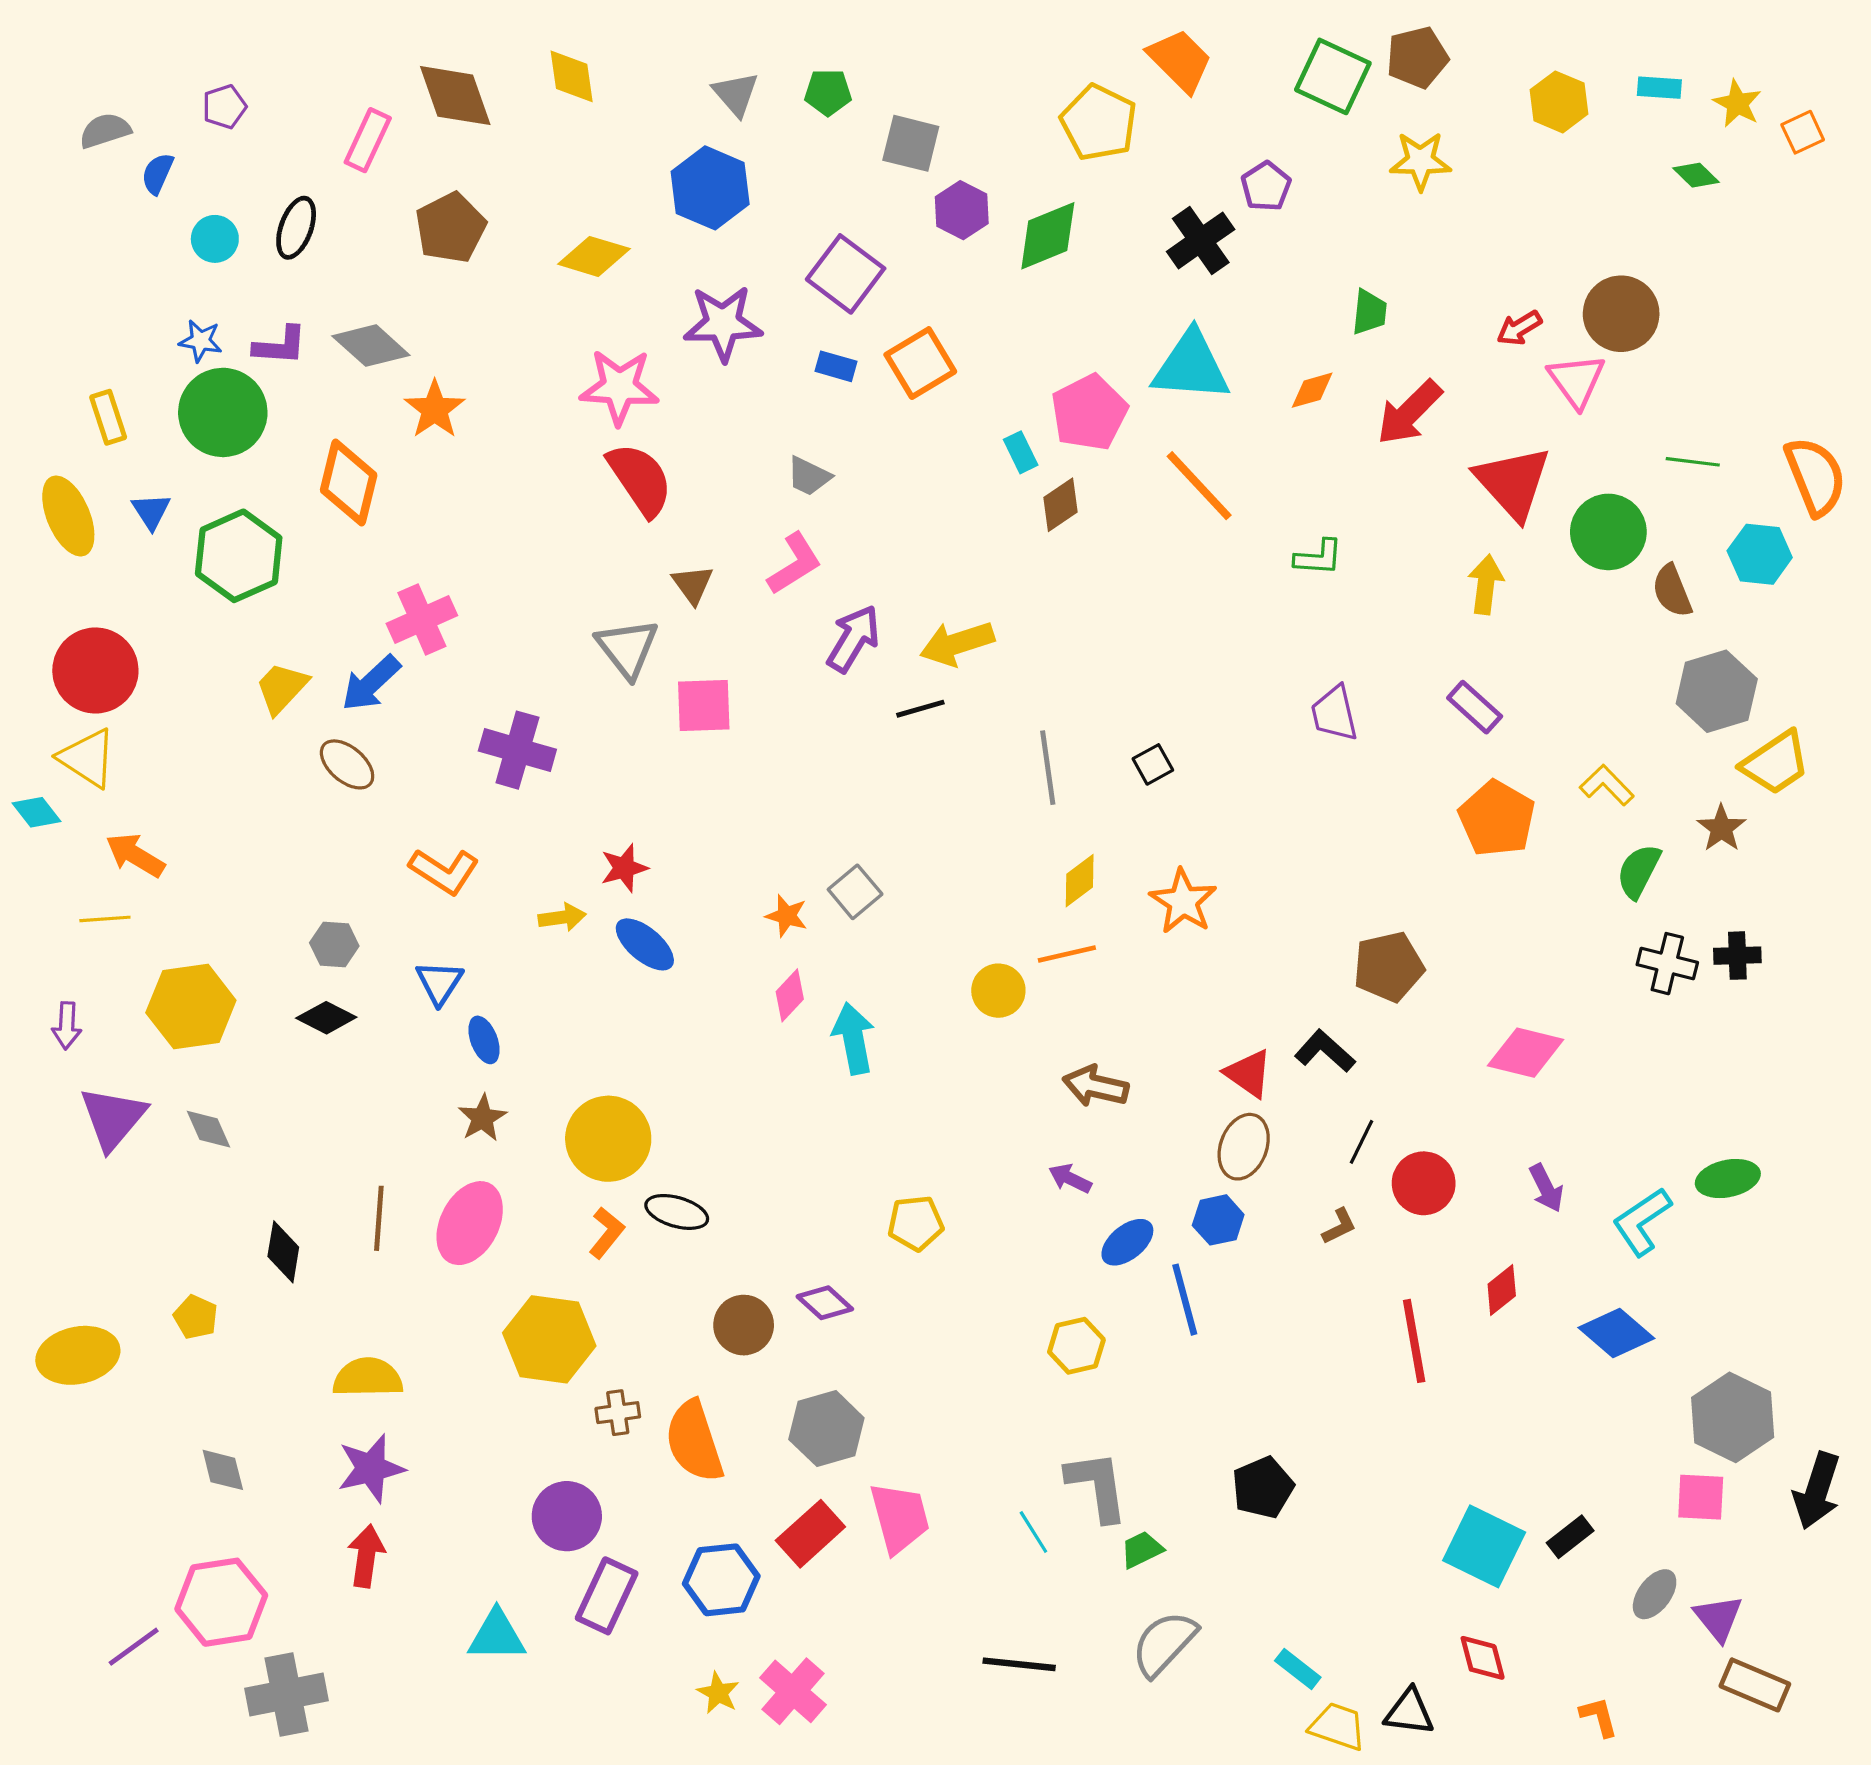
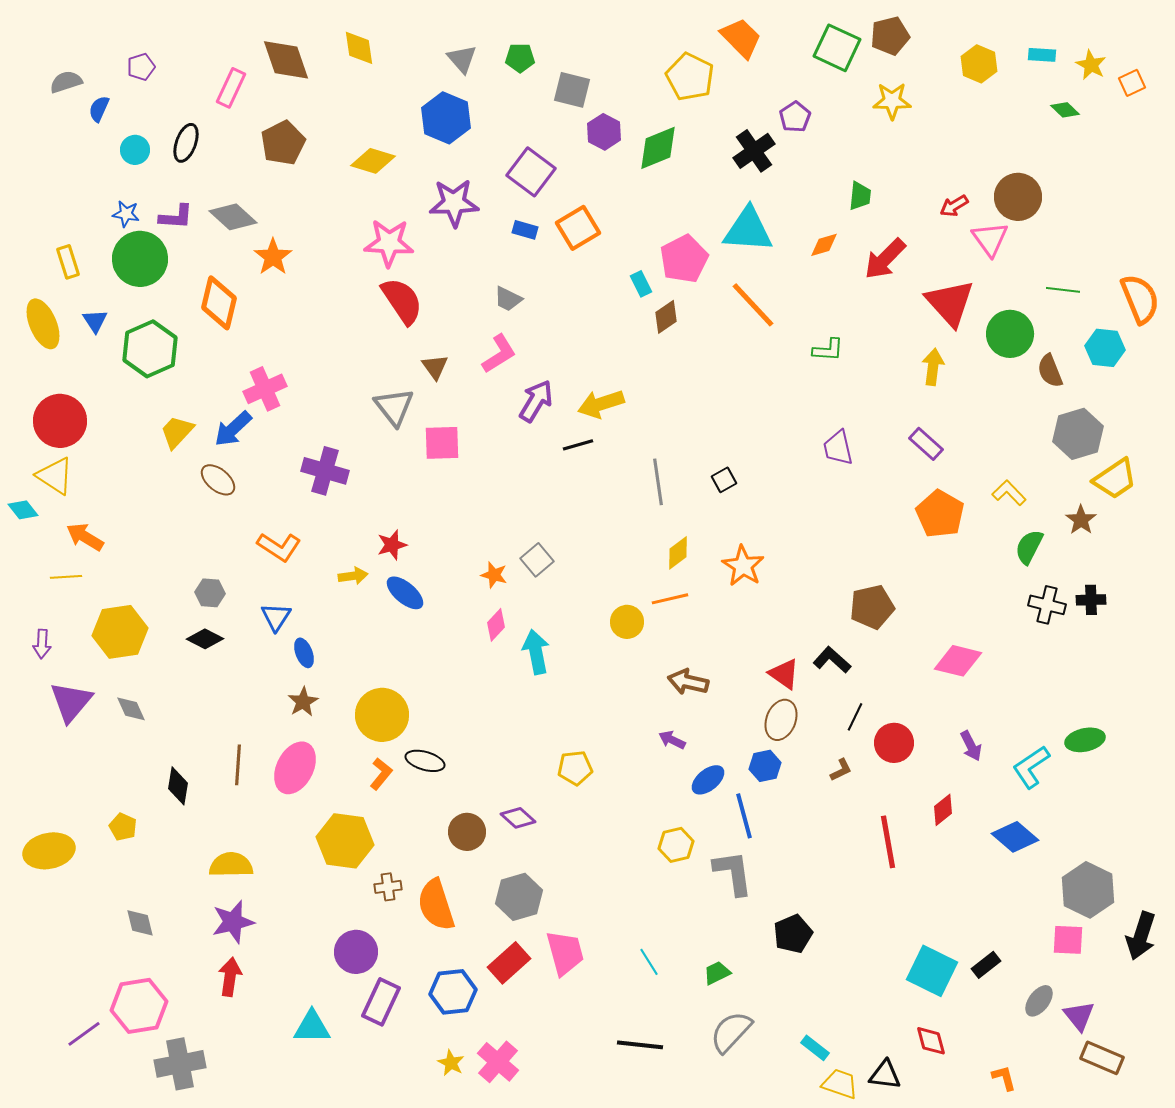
gray L-shape: (1097, 1486) -> (733, 873), moved

